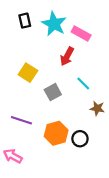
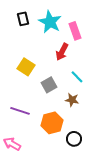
pink rectangle: (81, 34) -> (75, 31), turned 42
brown star: (97, 108) -> (72, 100), moved
black circle: (80, 139) -> (74, 139), moved

